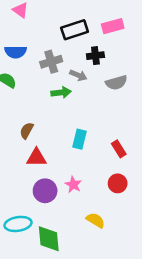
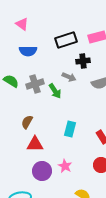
blue semicircle: (16, 52) -> (28, 51), moved
gray cross: (51, 62) -> (35, 84), moved
green arrow: (61, 92) -> (55, 91), turned 63

